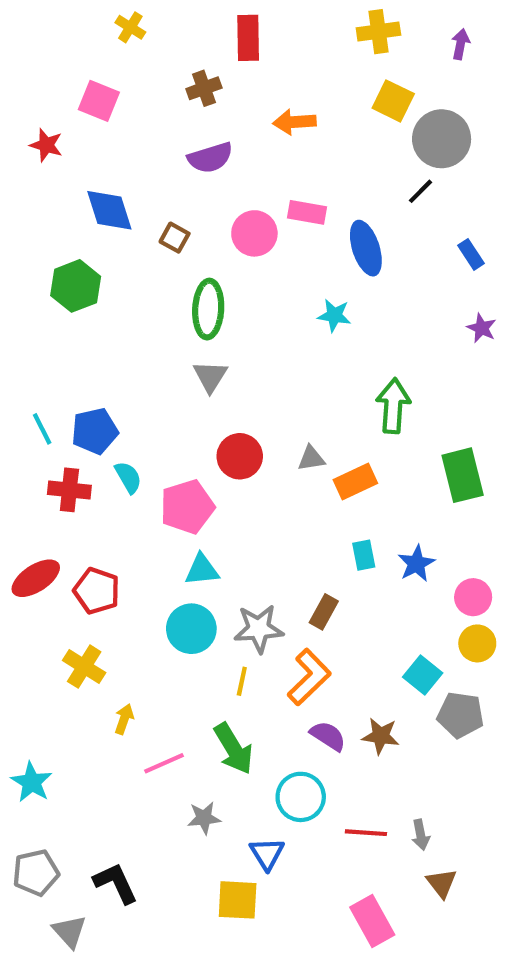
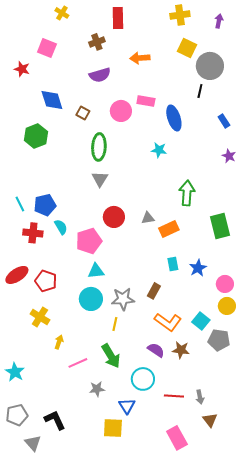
black line: (421, 191) -> (200, 91), turned -32
orange L-shape: (309, 677) -> (168, 322), moved, turned 80

